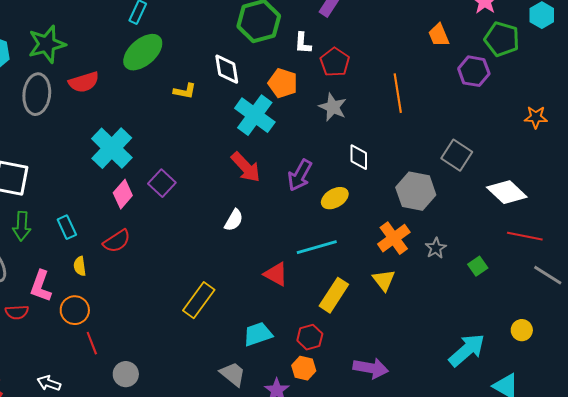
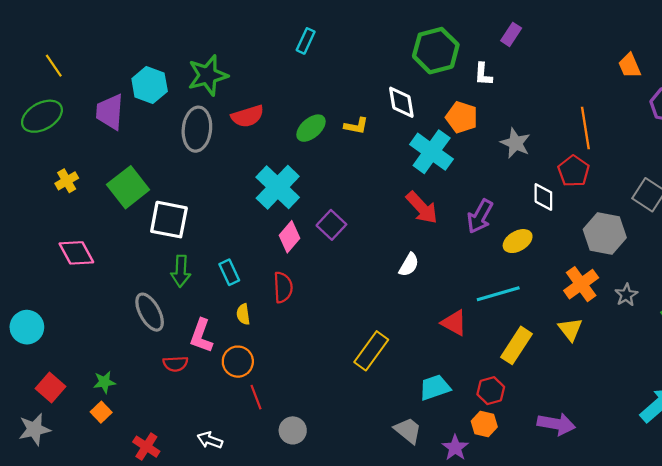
green ellipse: (143, 52) -> (311, 128), moved, size x0.7
red pentagon: (335, 62) -> (574, 171), moved
red semicircle: (117, 241) -> (283, 287), turned -60

